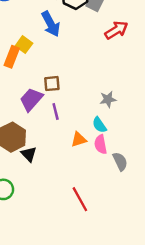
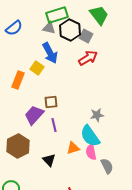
red arrow: (116, 30) -> (88, 58), moved
yellow square: (24, 45) -> (37, 68), moved
cyan semicircle: (99, 125) -> (90, 136), size x1.6
black triangle: (29, 154) -> (49, 160), moved

